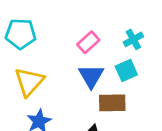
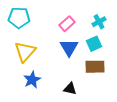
brown rectangle: (112, 103) -> (95, 67), moved

